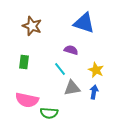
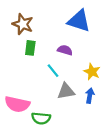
green rectangle: (24, 62) -> (30, 48), moved

